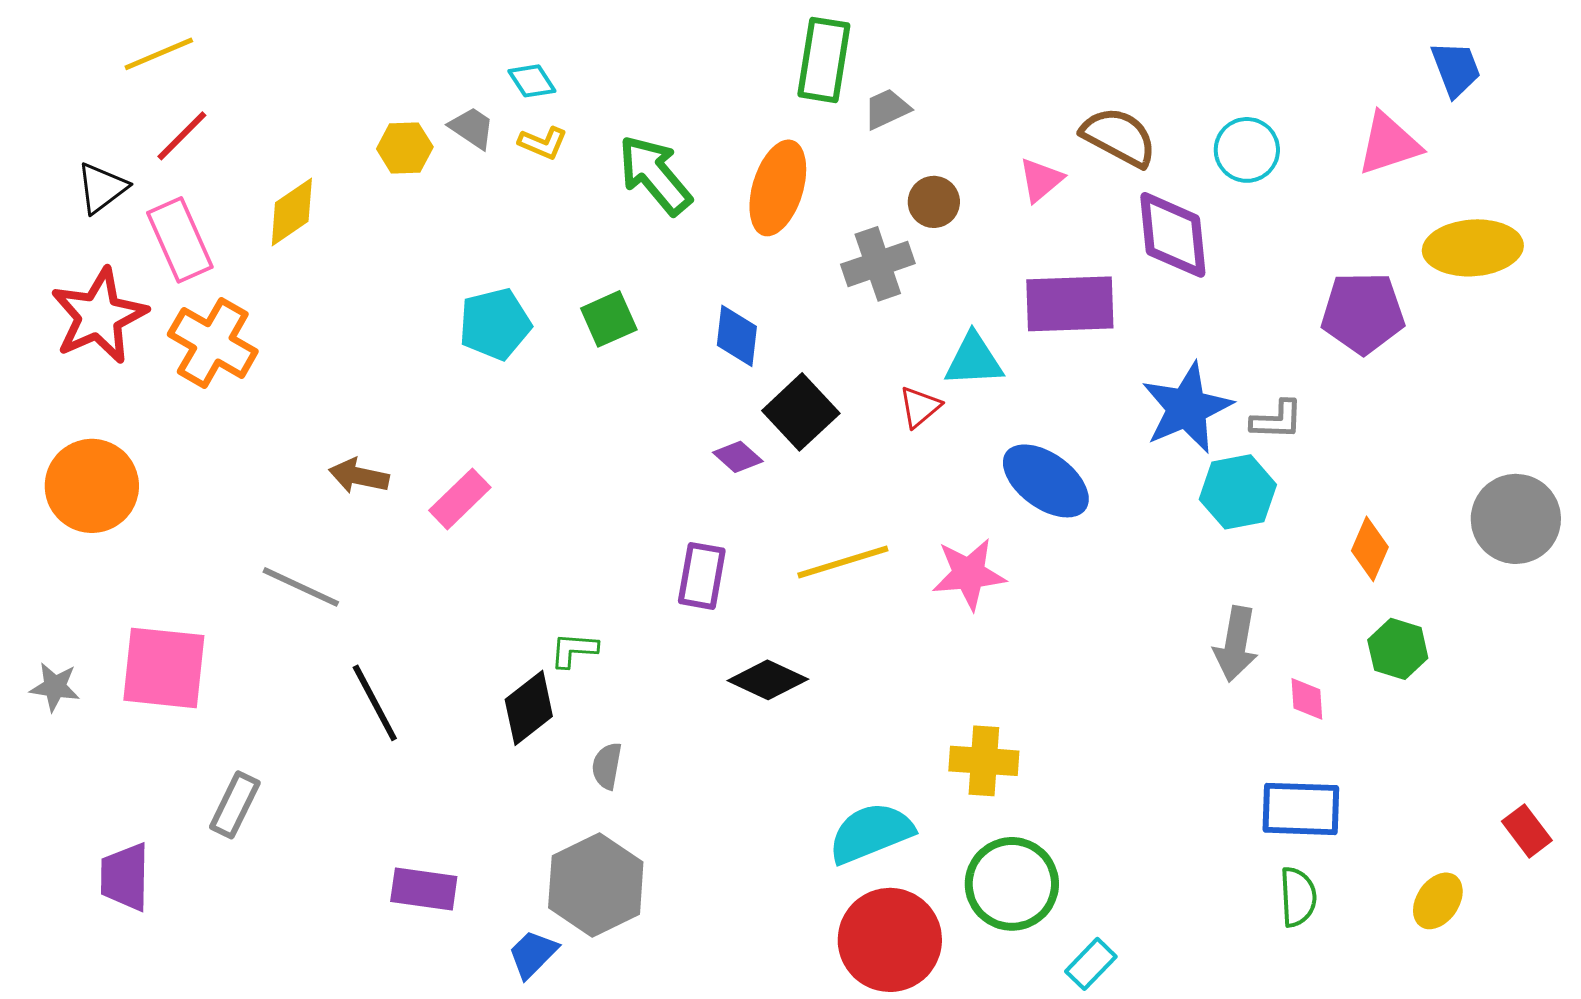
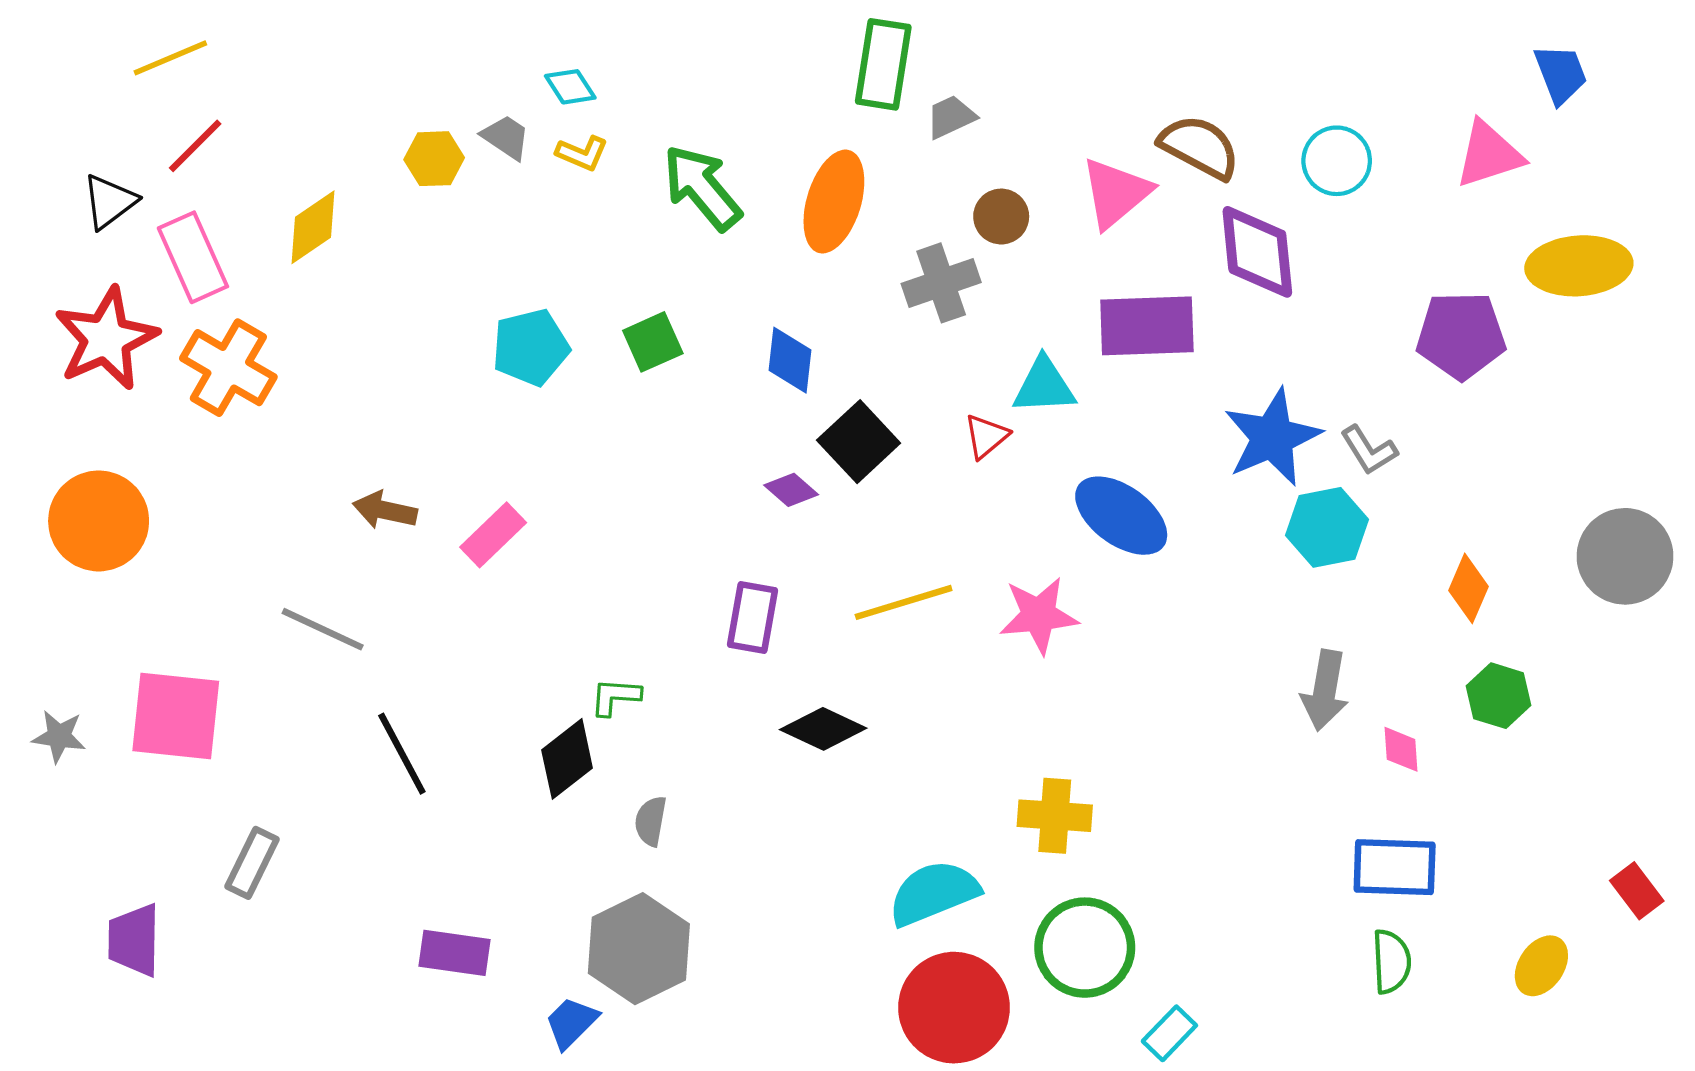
pink triangle: (1041, 180) -> (1116, 193), size x1.5
gray L-shape: (1277, 420) -> (1369, 450), turned 56

